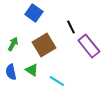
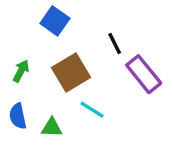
green triangle: (32, 70) -> (52, 127), moved, turned -32
cyan line: (57, 81) -> (92, 110), moved

